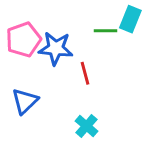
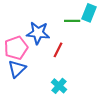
pink pentagon: (23, 40) -> (16, 48), moved
red line: (85, 73) -> (58, 50), turned 42

